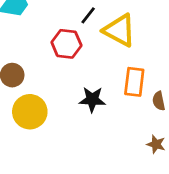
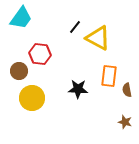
red hexagon: (66, 44) -> (40, 54), moved

